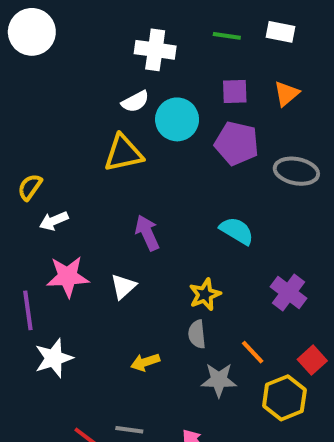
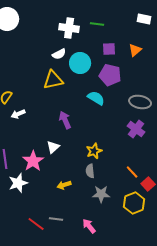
white rectangle: (280, 32) -> (144, 19), moved
green line: (227, 36) -> (97, 24), moved
gray ellipse: (296, 171) -> (140, 102), moved
cyan semicircle: (237, 231) -> (96, 98), moved
pink star: (68, 277) -> (33, 161), moved, turned -30
purple cross: (288, 292) -> (136, 129), moved
orange line: (253, 352) -> (132, 172), moved

